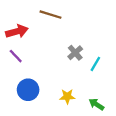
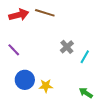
red arrow: (17, 31) -> (19, 15), moved
yellow star: (67, 96) -> (46, 86), moved

